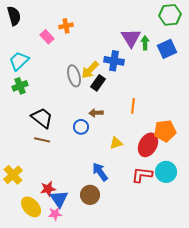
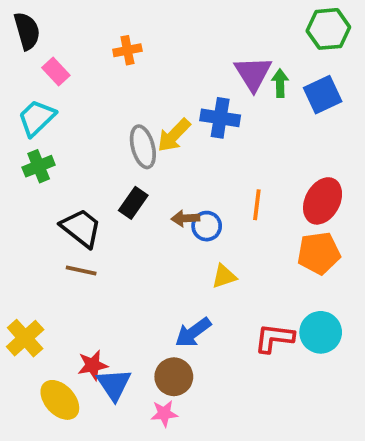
pink rectangle: (47, 37) -> (56, 71), moved
black rectangle: (98, 83) -> (133, 203), moved
blue circle: (81, 127) -> (207, 226), moved
red ellipse: (148, 145) -> (323, 201), moved
blue arrow: (100, 172) -> (193, 332), turned -90
pink star: (55, 214) -> (164, 413), moved

